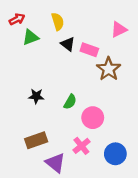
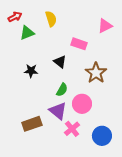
black triangle: (68, 44) -> (60, 62), moved
brown star: (109, 69) -> (96, 73), moved
black star: (36, 96) -> (31, 71), moved
purple triangle: (55, 163) -> (58, 111), moved

